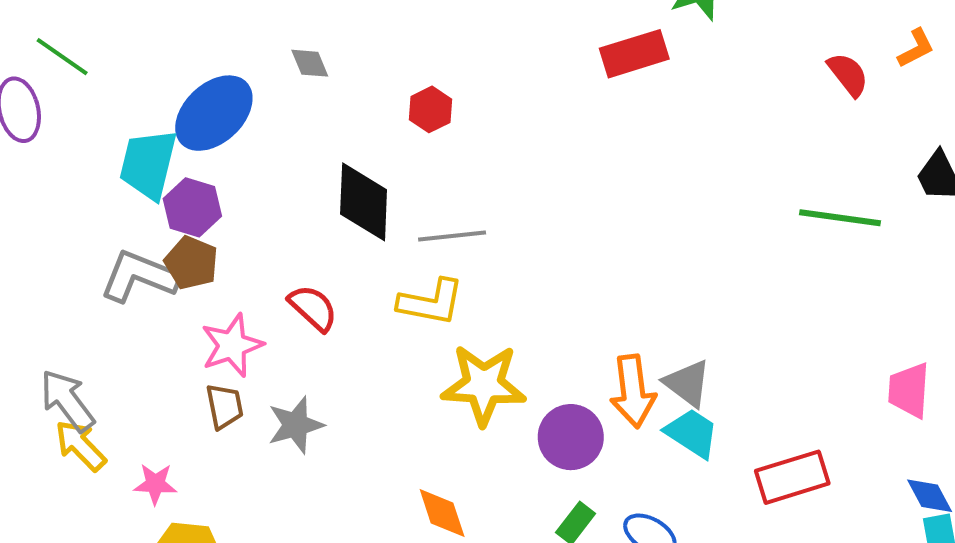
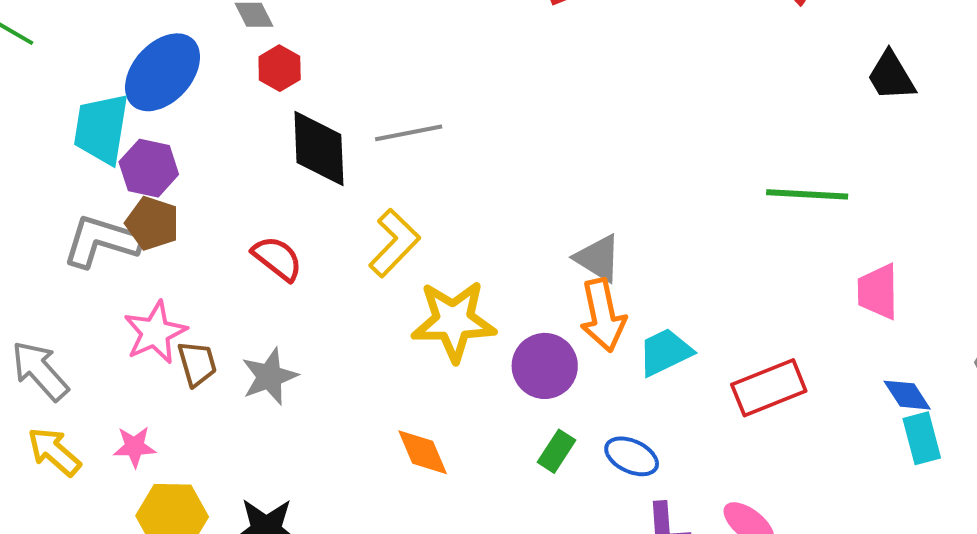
red hexagon: (430, 109) -> (280, 68), moved
green line: (840, 218) -> (807, 194), moved
gray line: (452, 236) -> (409, 133), moved
yellow L-shape: (431, 302) -> (394, 243), turned -52
pink star: (232, 345) -> (155, 332), moved
gray triangle: (687, 383) -> (598, 258), moved
cyan trapezoid: (692, 433) -> (665, 352), turned -54
yellow arrow: (80, 446) -> (54, 452), moved

